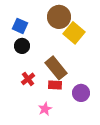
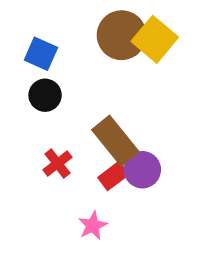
yellow square: (74, 33) -> (155, 39), moved
red rectangle: (55, 85) -> (113, 176), turned -40
purple circle: (81, 93) -> (142, 170), moved

